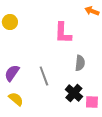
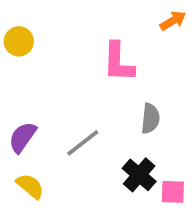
orange arrow: (92, 11) -> (173, 21), turned 128
gray line: (44, 76) -> (83, 143), turned 72

